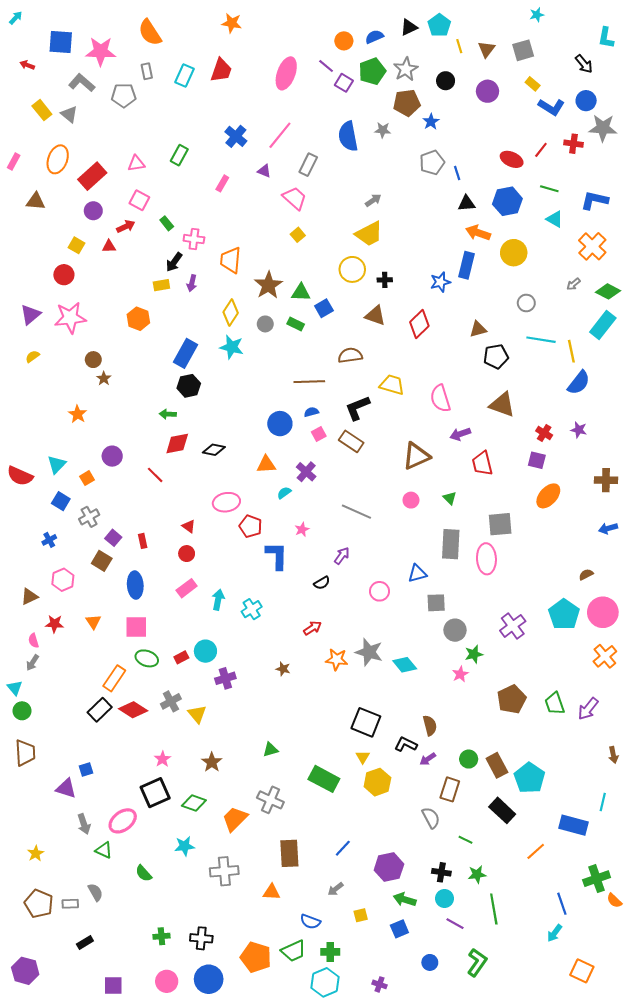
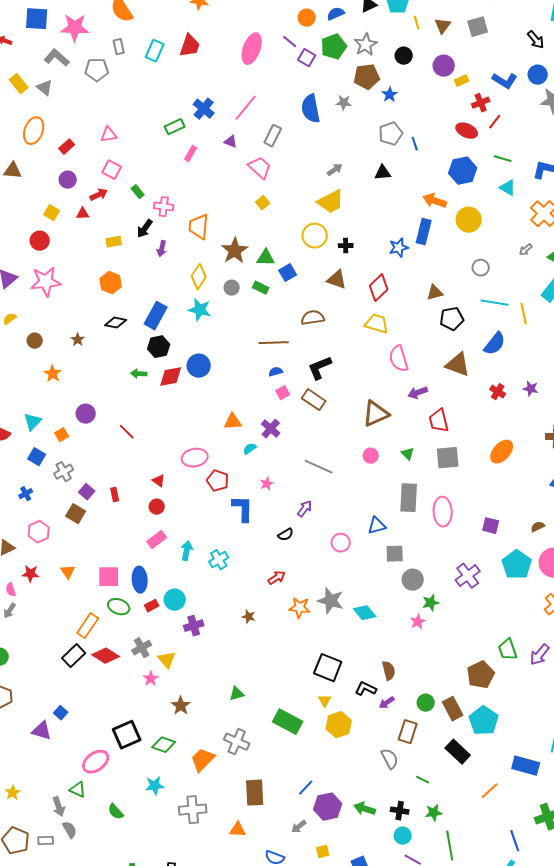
yellow rectangle: (533, 84) -> (462, 81), moved, turned -64
red cross: (573, 144) -> (481, 103), moved, turned -30
green rectangle: (179, 155) -> (175, 127), moved, turned 36
red rectangle: (92, 176) -> (67, 147), size x0.6
black triangle: (467, 203) -> (383, 173), moved
yellow rectangle: (161, 285) -> (114, 242), moved
brown circle: (93, 360) -> (35, 341), moved
blue semicircle: (579, 383) -> (495, 344), moved
yellow trapezoid: (392, 385) -> (377, 324), moved
blue circle: (280, 424) -> (199, 366), moved
red diamond: (177, 443) -> (171, 377), moved
black diamond: (214, 450) -> (116, 323), moved
purple square: (537, 460) -> (491, 526), moved
gray square: (500, 524) -> (448, 458), moved
blue ellipse: (135, 585) -> (140, 580), moved
brown pentagon: (512, 699) -> (481, 675), moved
pink star: (162, 759) -> (151, 679), moved
blue square: (86, 770) -> (61, 713), turned -32
gray arrow: (84, 824) -> (59, 807), moved
purple hexagon: (389, 867) -> (328, 807), moved
green arrow: (405, 900) -> (365, 809), moved

